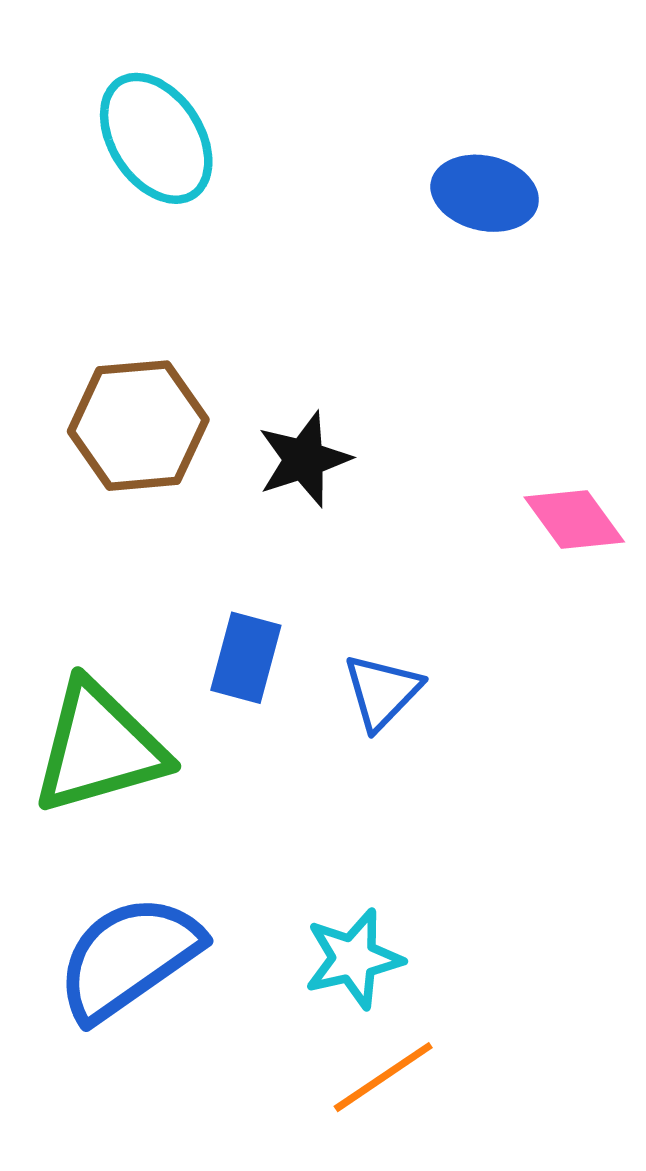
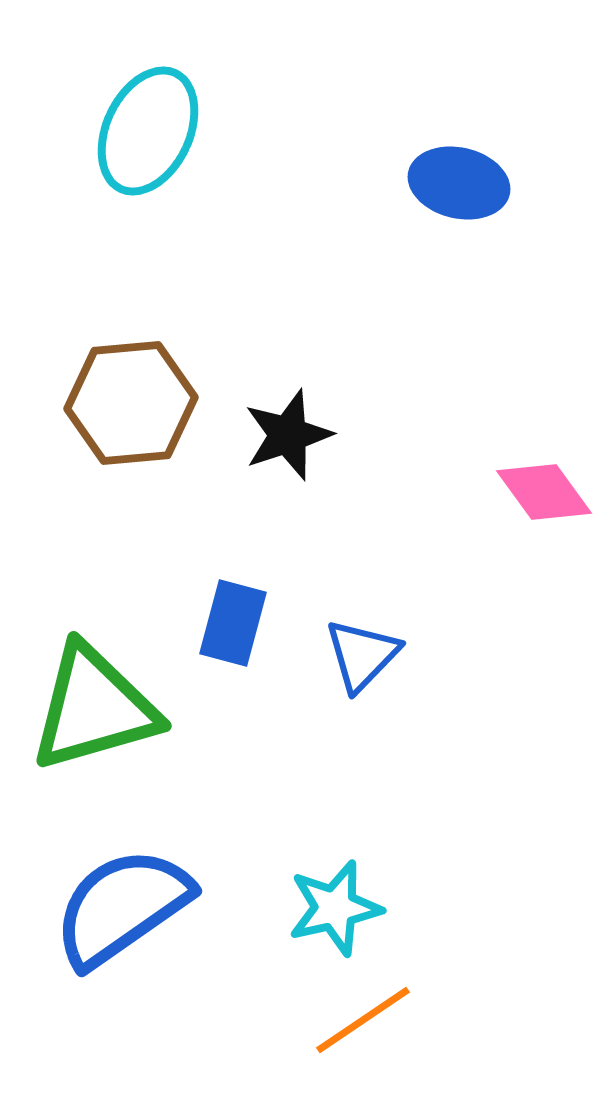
cyan ellipse: (156, 138) -> (148, 131), turned 58

